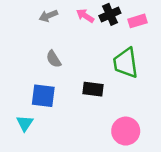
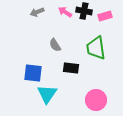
black cross: (110, 14) -> (84, 11), turned 35
gray semicircle: (54, 59) -> (55, 45), moved
cyan triangle: (25, 123) -> (47, 94), moved, size x1.5

